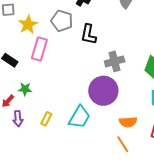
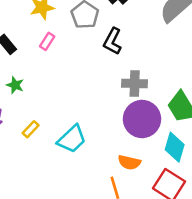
pink rectangle: (39, 49) -> (47, 41), size x0.6
purple circle: (103, 91) -> (142, 119), moved

